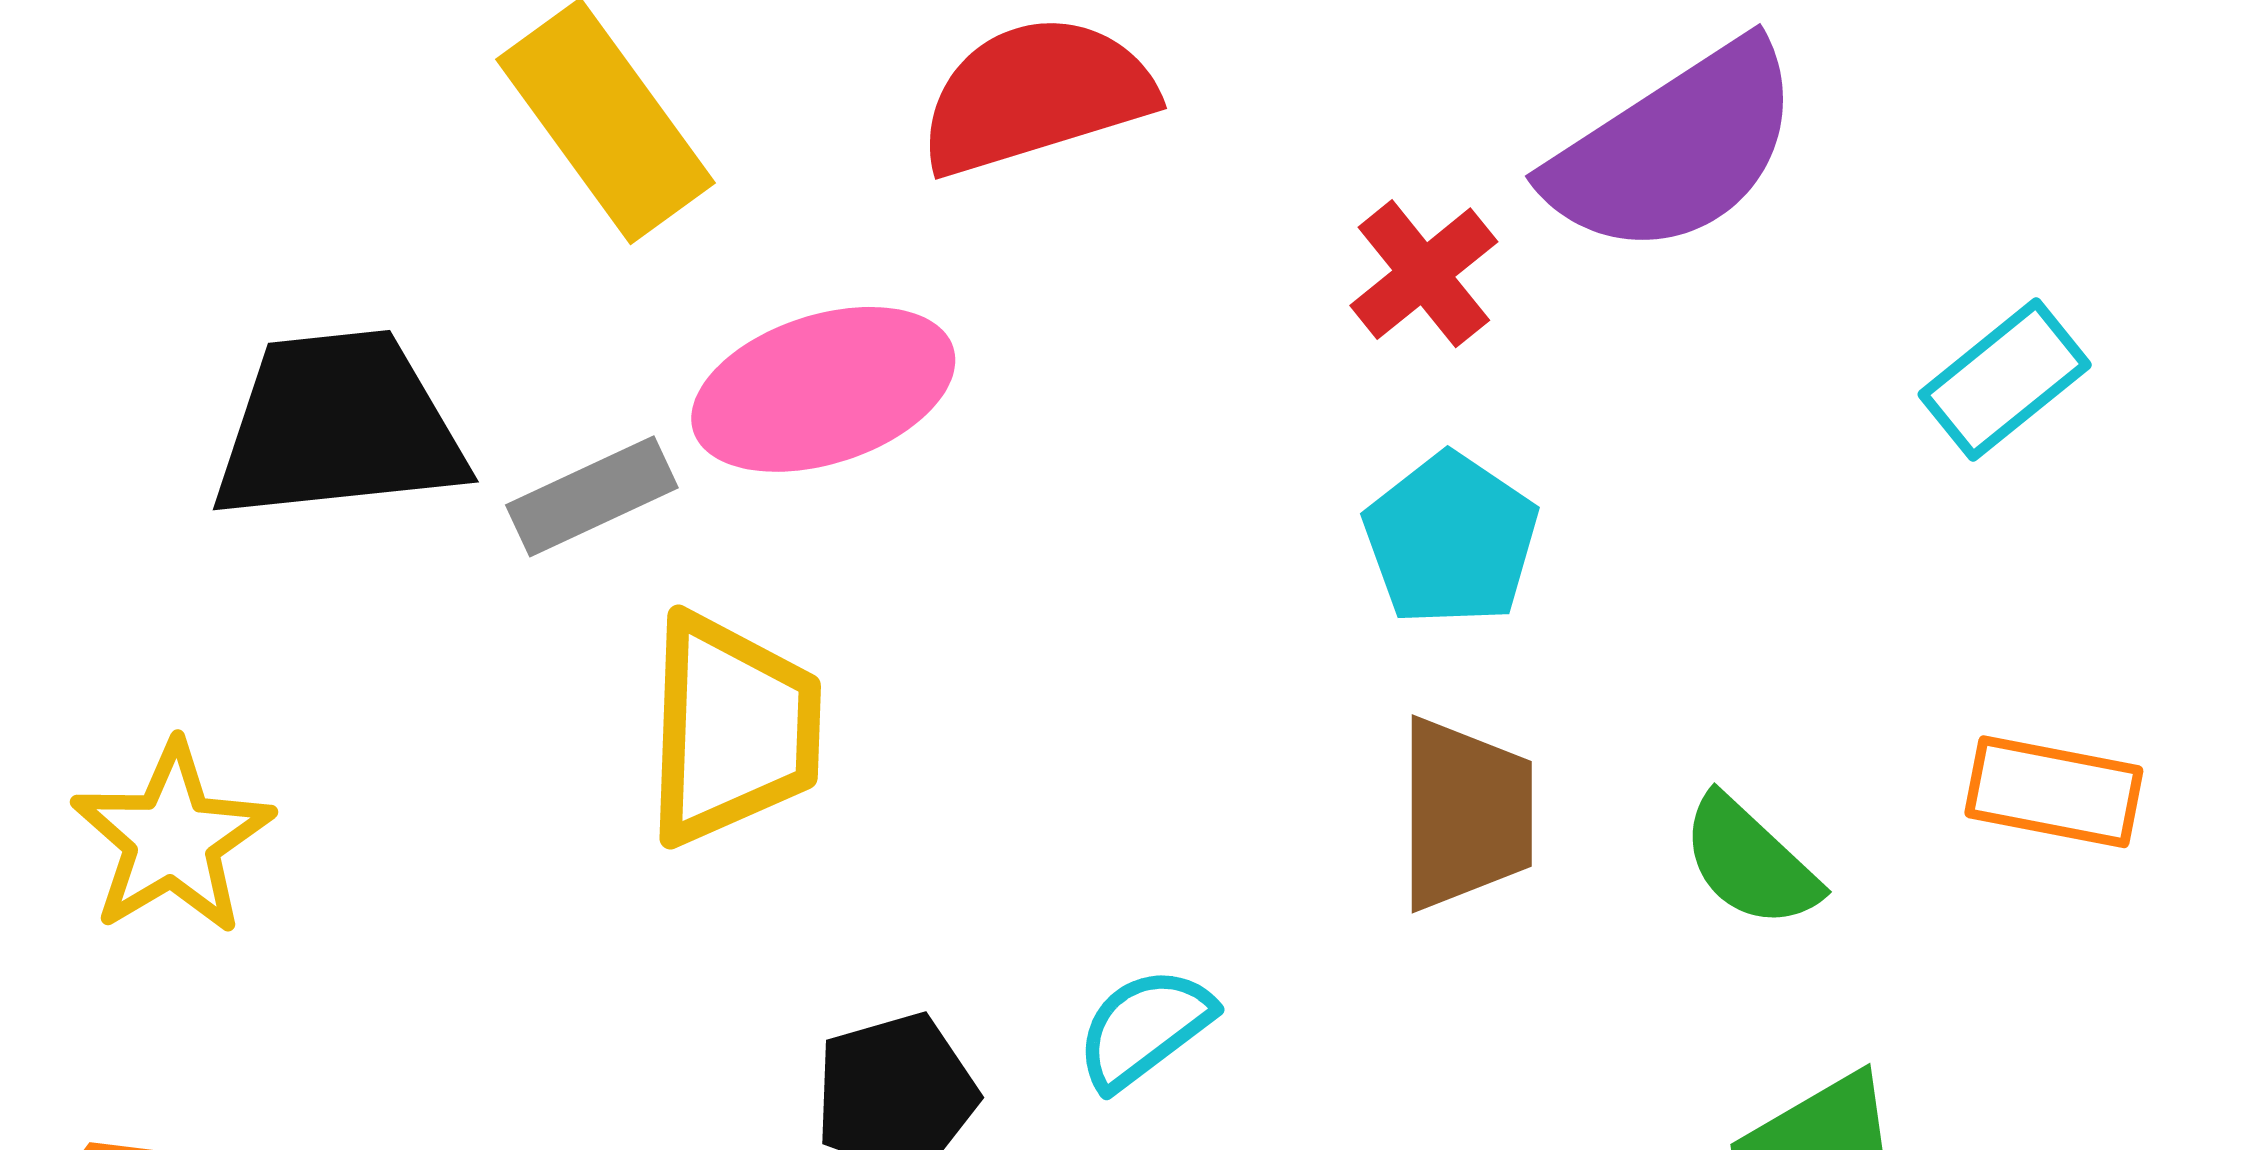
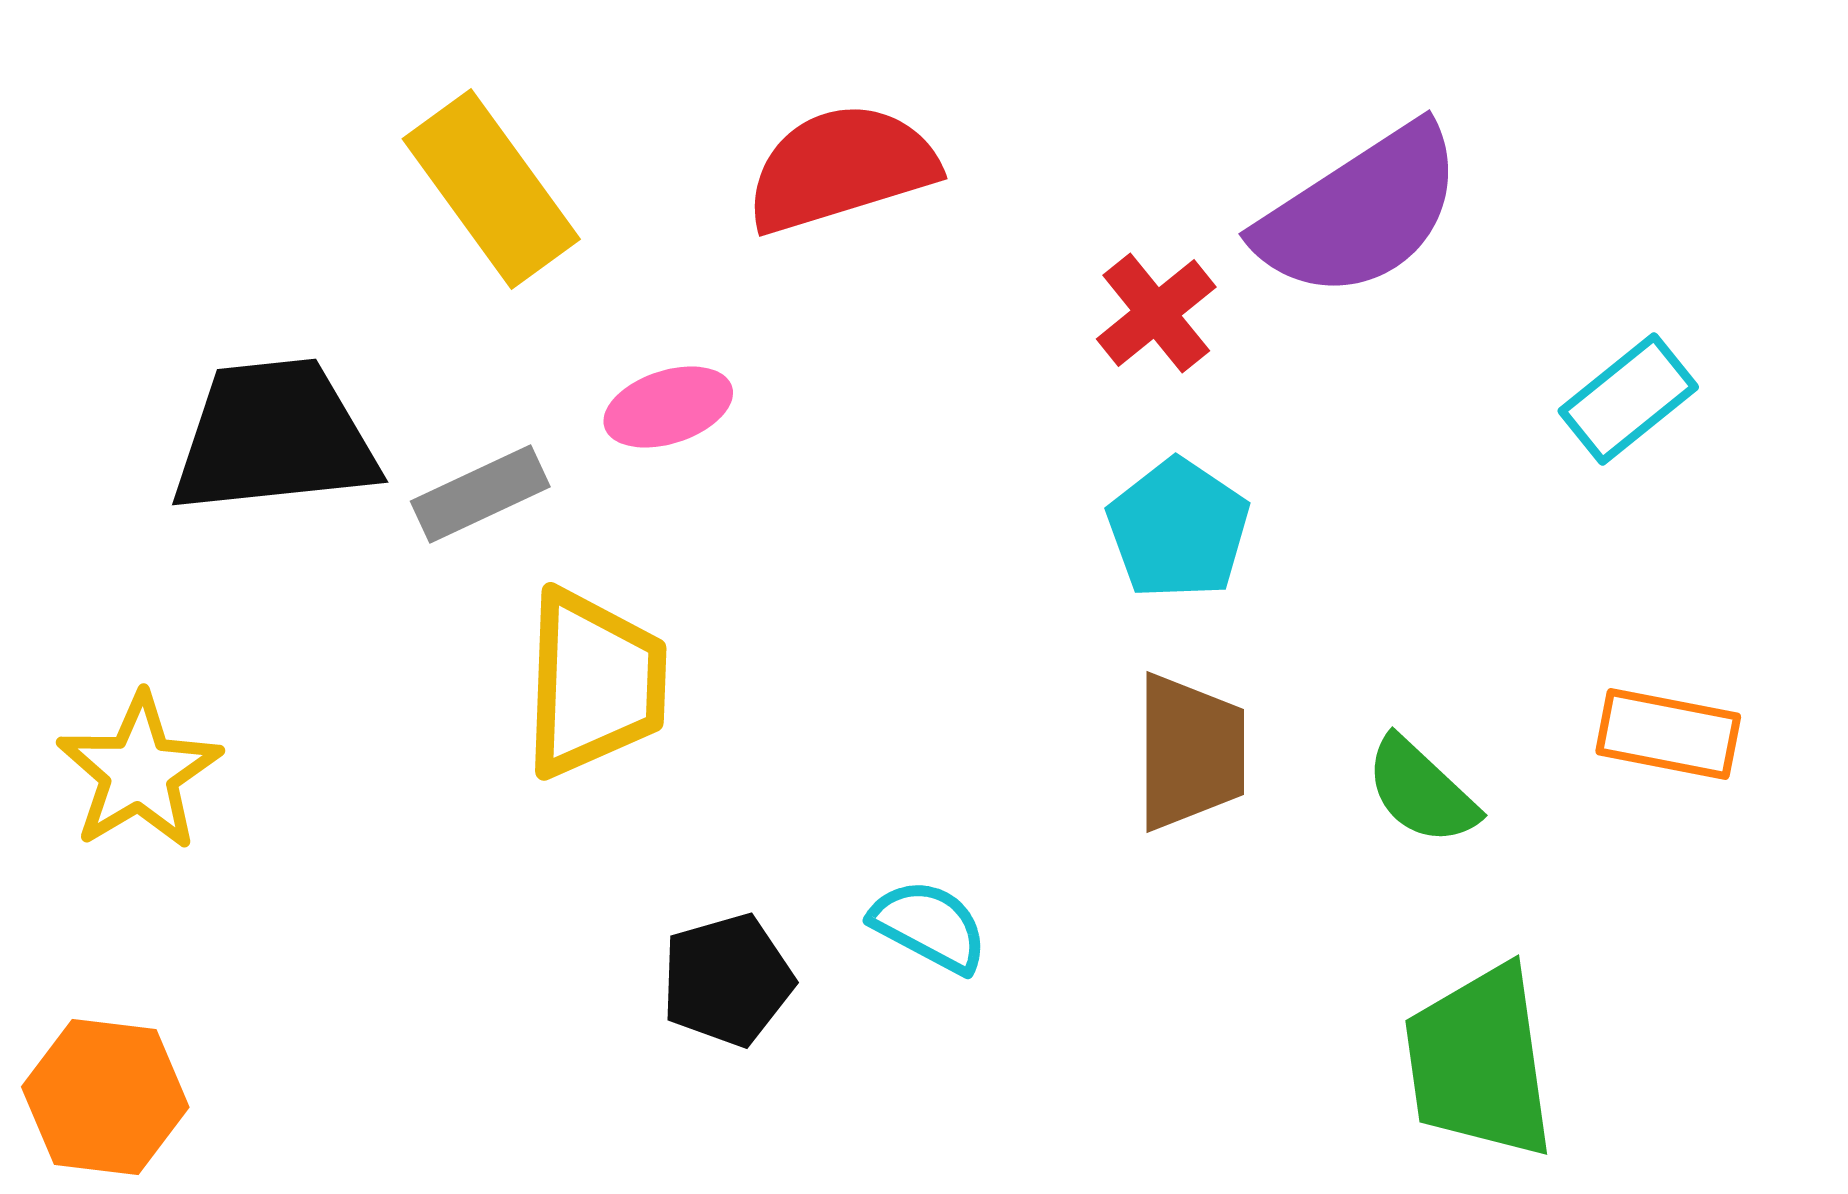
pink ellipse: (823, 389) -> (668, 407), size x0.6
cyan semicircle: (1144, 1028) -> (929, 926), turned 65

